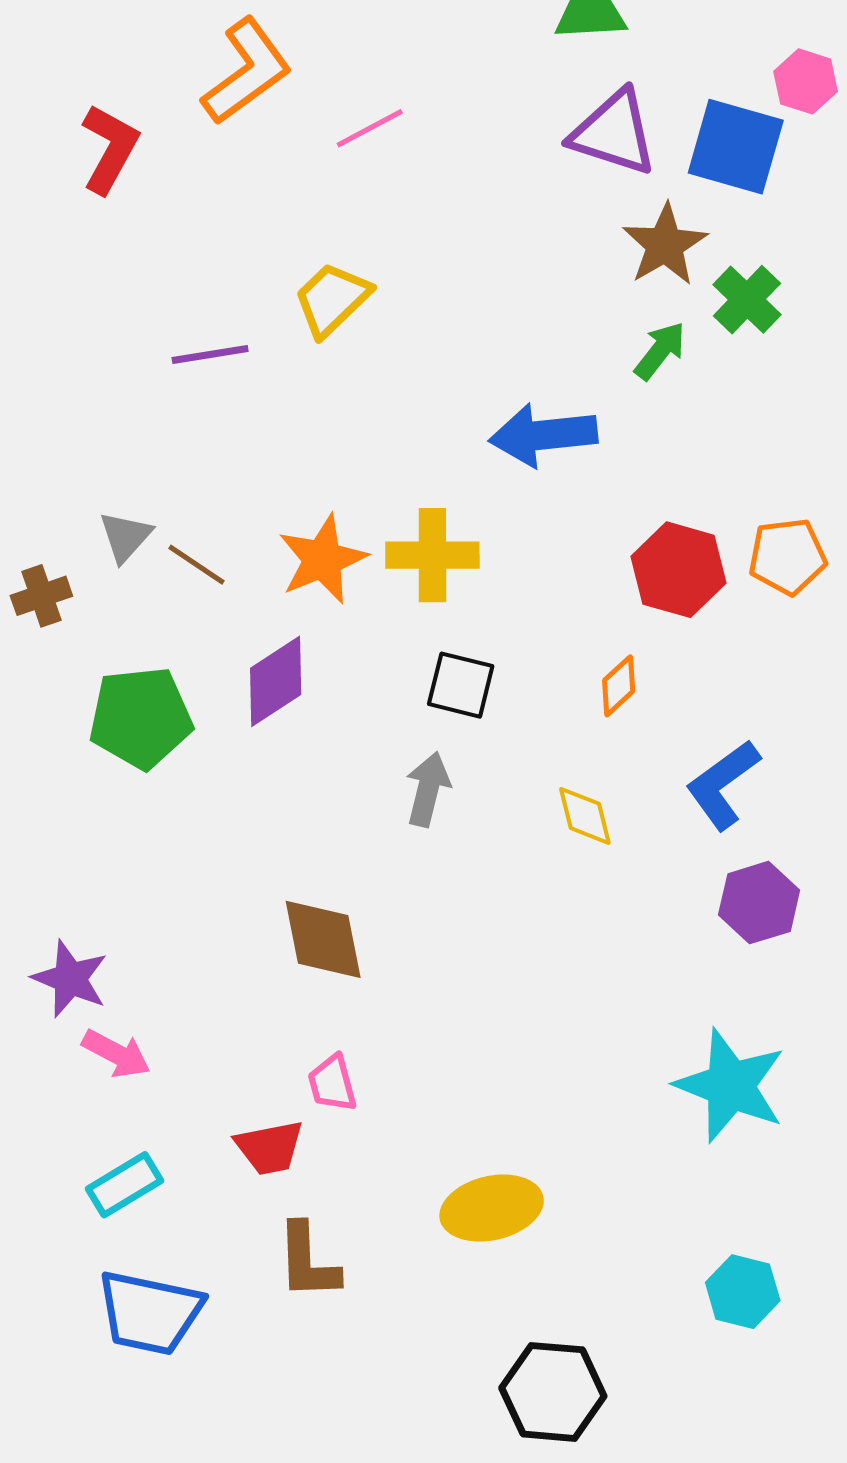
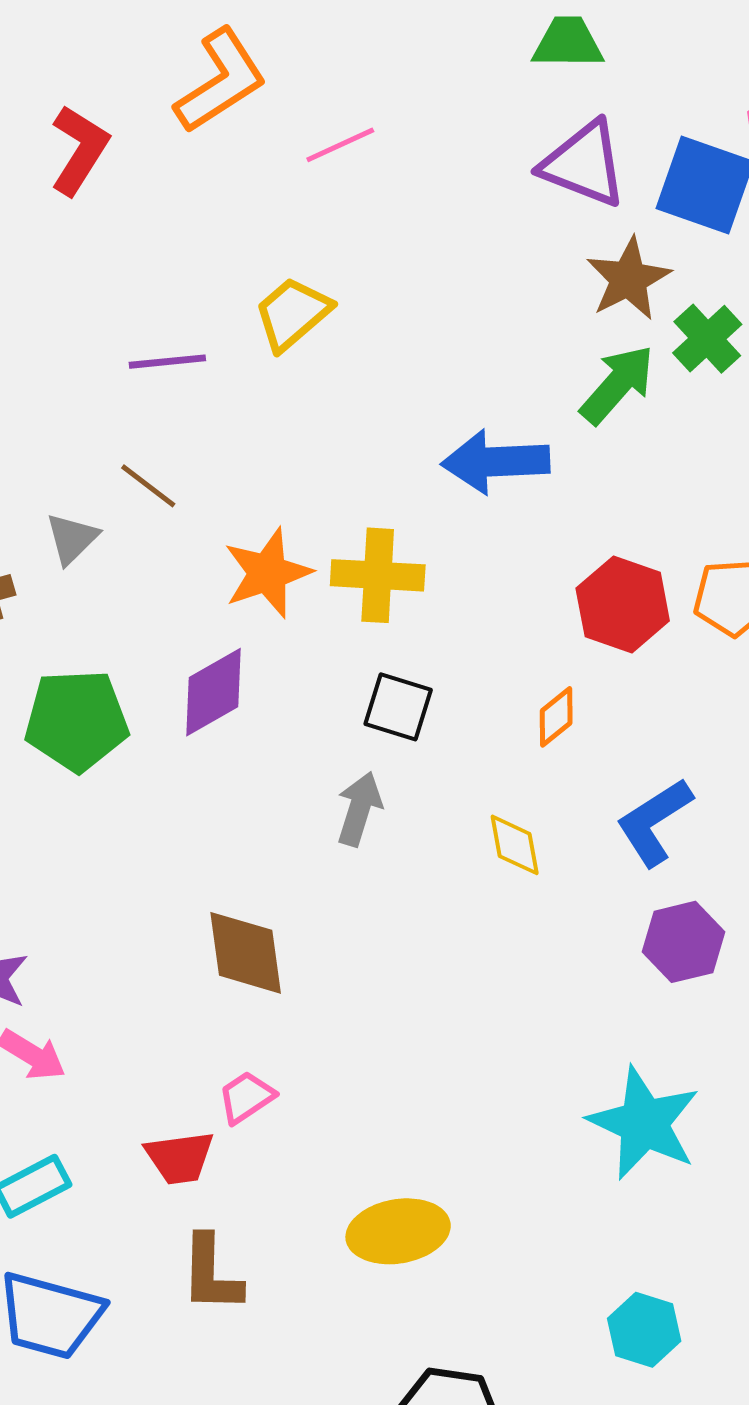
green arrow: (660, 351) -> (617, 385), size x1.4
brown line: (196, 565) -> (148, 486), moved
pink trapezoid: (332, 1083) -> (246, 1097), turned 68

